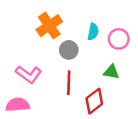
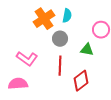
cyan semicircle: (93, 32) -> (67, 16), moved
green triangle: (111, 72) -> (87, 50), moved

